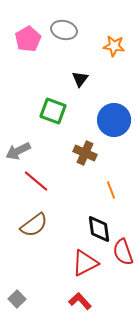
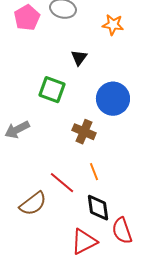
red line: (36, 181) -> (62, 183), moved
orange line: (111, 190) -> (94, 172), moved

